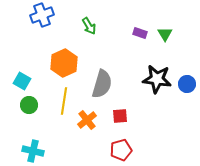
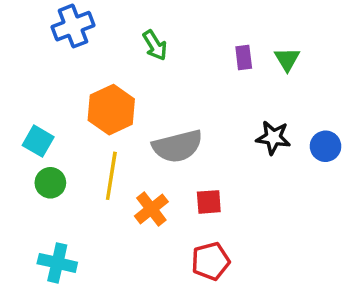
purple rectangle: (140, 33) -> (244, 57), turned 64
black star: (157, 79) -> (273, 138), size x0.7
gray semicircle: (102, 84) -> (177, 146), turned 60

